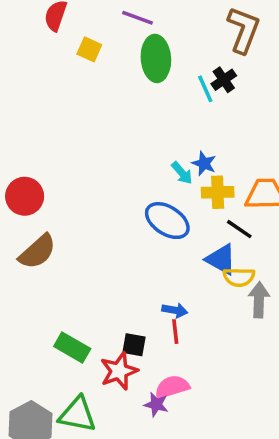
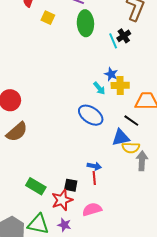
blue star: (204, 164) -> (111, 74), moved
yellow cross: (218, 192) -> (120, 85), moved
blue triangle: (221, 259) -> (121, 138), turned -42
purple star: (156, 405) -> (64, 225), moved

